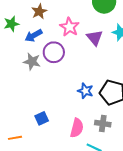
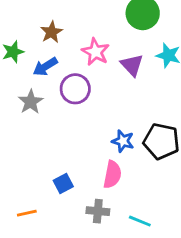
gray star: (32, 62) -> (31, 102), moved, turned 30
gray cross: (103, 124) -> (98, 211), moved
pink semicircle: (77, 128) -> (112, 175), moved

